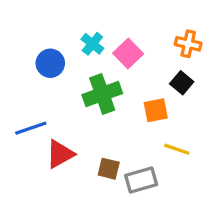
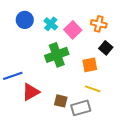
orange cross: (188, 44) -> (99, 24), moved
blue circle: (50, 63) -> (25, 20), moved
yellow line: (177, 149) -> (93, 89), moved

